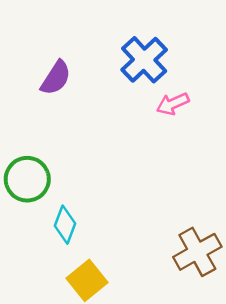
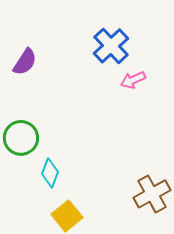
purple semicircle: (56, 78) -> (25, 62), moved

